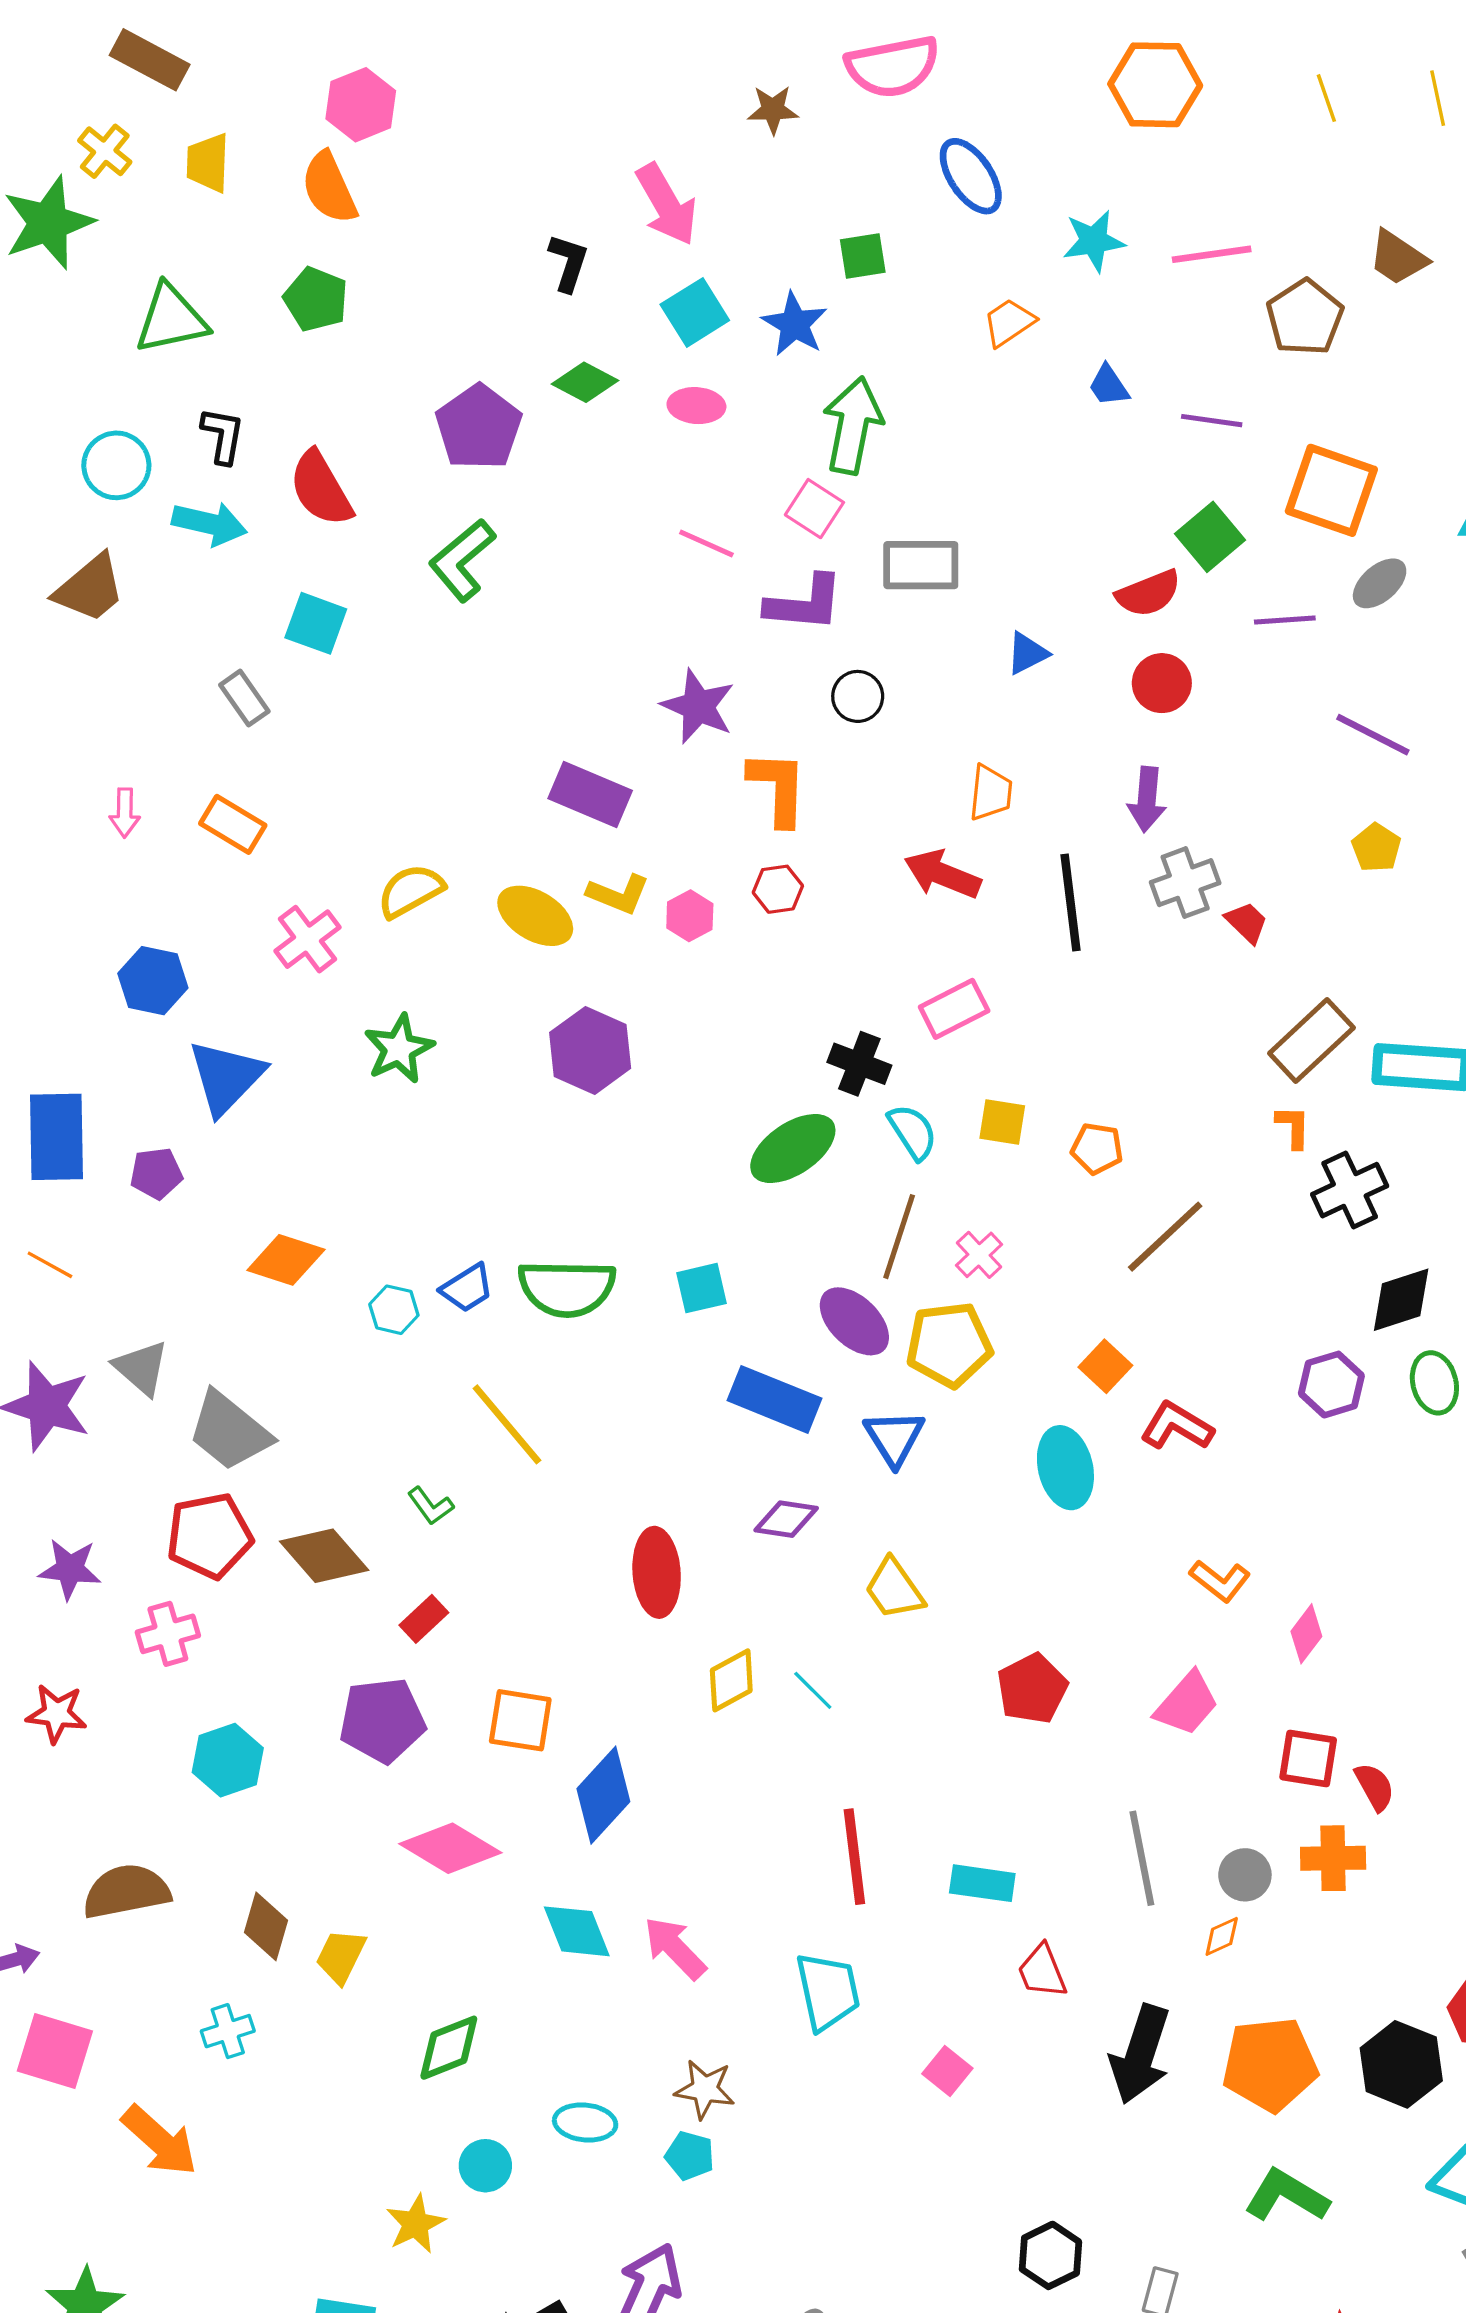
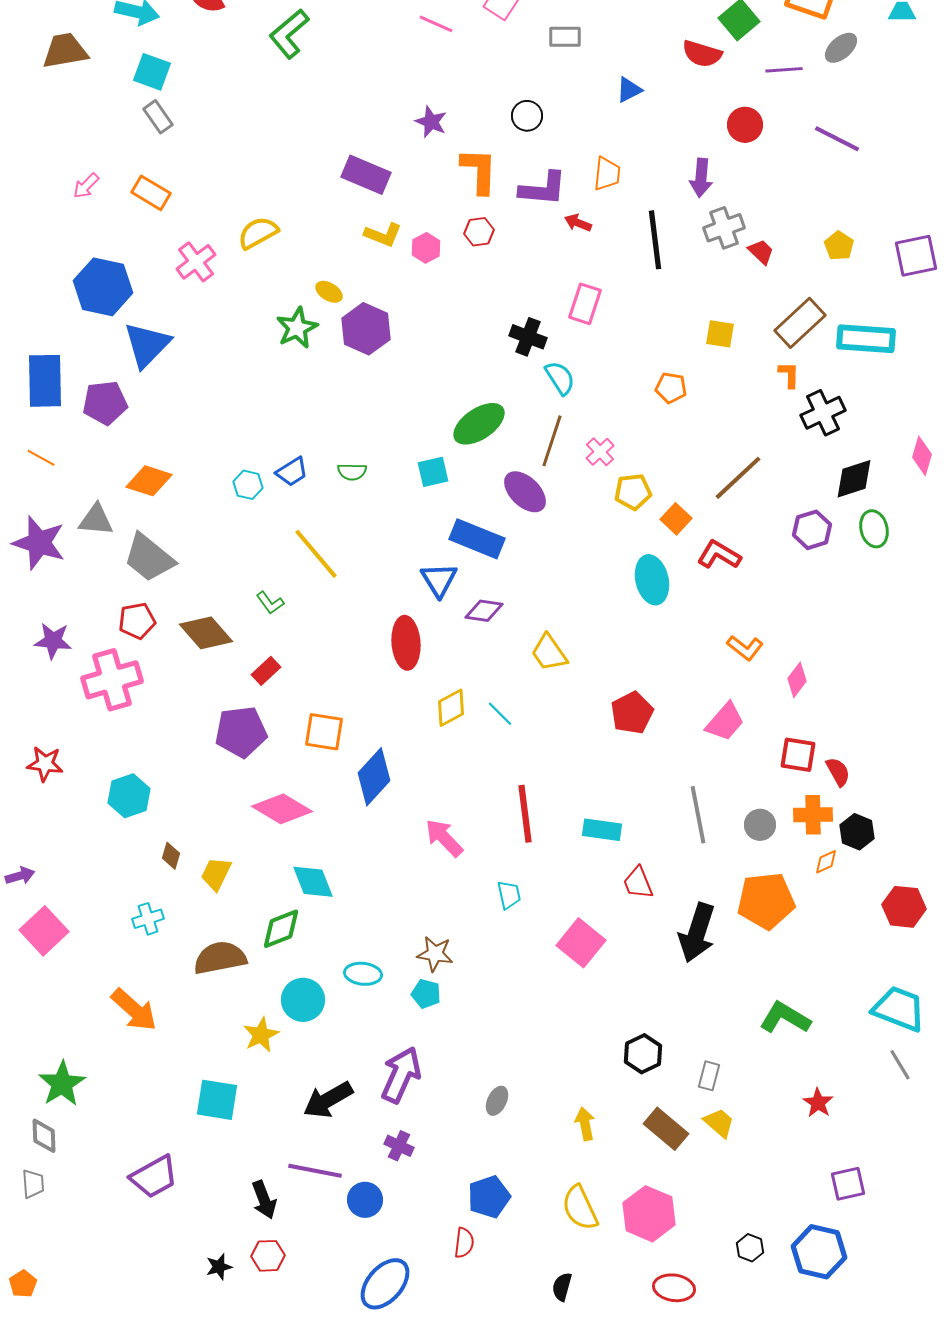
gray rectangle: (921, 565) -> (565, 37), size x0.7
brown trapezoid: (90, 588) -> (65, 51), turned -150
red semicircle: (1149, 593) -> (702, 54), turned 39
purple L-shape: (804, 603) -> (543, 189), moved
cyan square: (316, 623) -> (152, 72), moved
red circle: (1162, 683) -> (745, 125), moved
purple star: (698, 706) -> (431, 122), size x0.7
pink arrow: (125, 813) -> (86, 186), turned 44
yellow pentagon: (1376, 848) -> (839, 246), moved
red arrow: (942, 874) -> (578, 223), size x0.6
yellow ellipse: (535, 916) -> (329, 292), moved, size x0.6
blue hexagon: (153, 981) -> (103, 287), size x1.4
pink rectangle: (954, 1009) -> (585, 304), turned -45
green star: (399, 1049) -> (297, 328), moved
yellow square: (1002, 1122) -> (720, 334), moved
green ellipse: (793, 1149) -> (479, 424), moved
purple pentagon: (156, 1173) -> (105, 403), size x1.4
brown line: (1165, 1237) -> (738, 478), moved
orange diamond: (286, 1260) -> (149, 481), moved
green semicircle: (567, 1288) -> (352, 472), size x0.5
yellow pentagon: (949, 1345) -> (633, 492), moved, size x0.7
gray triangle: (141, 1368) -> (96, 520), turned -36
blue triangle: (894, 1438) -> (439, 580), moved
red pentagon: (209, 1536) -> (137, 621), size x0.7
pink cross: (168, 1634) -> (112, 680), size x1.6
red star: (57, 1714) -> (45, 764), moved
cyan hexagon: (228, 1760) -> (129, 796), moved
brown semicircle: (126, 1891) -> (220, 958), moved
brown diamond: (266, 1926) -> (171, 856), size x0.7
cyan diamond: (577, 1931) -> (313, 882), moved
orange diamond: (1222, 1936) -> (826, 862), moved
pink arrow: (675, 1948) -> (444, 838), moved
cyan trapezoid: (828, 1991) -> (509, 895), size x0.6
pink square: (55, 2051) -> (44, 931), turned 30
orange pentagon: (1270, 2064) -> (766, 901), moved
black hexagon: (1401, 2064) -> (857, 832), moved, size x0.7
pink square: (947, 2071) -> (581, 943), size x1.6
orange arrow: (160, 2141) -> (134, 1010), moved
cyan circle: (485, 2166) -> (303, 1000), size x1.4

